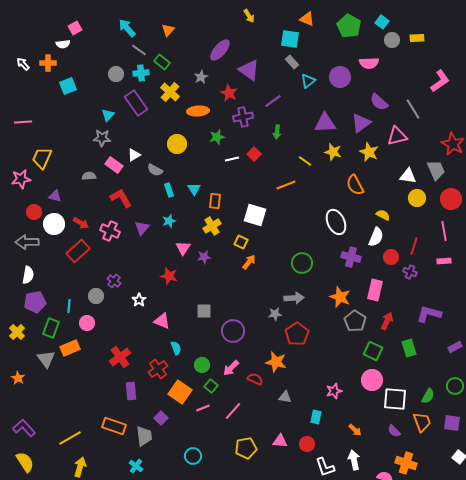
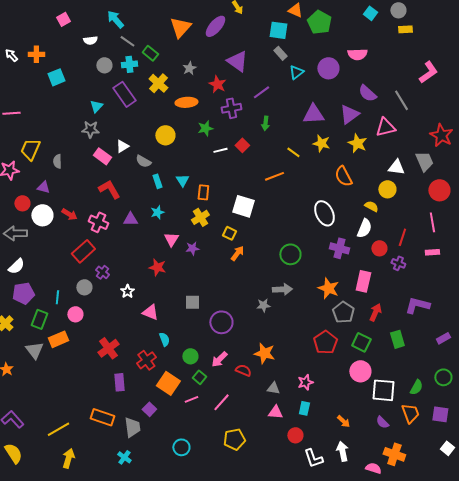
green pentagon: (349, 26) -> (319, 22), moved
orange triangle: (168, 30) -> (180, 27), moved, size x1.6
gray circle: (392, 40) -> (398, 10), moved
white semicircle: (63, 44) -> (90, 40), moved
purple ellipse: (220, 50) -> (215, 26), moved
gray semicircle: (89, 176) -> (57, 161), moved, turned -88
yellow circle: (417, 198) -> (387, 189), moved
purple triangle: (142, 228) -> (130, 219), turned 49
red rectangle: (78, 251) -> (83, 251), moved
white semicircle: (28, 275) -> (16, 266), turned 36
red pentagon: (297, 334) -> (325, 342), moved
pink star: (334, 391) -> (305, 382), moved
pink triangle: (280, 441) -> (275, 412), moved

